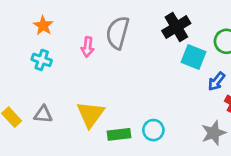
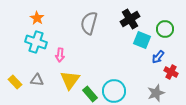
pink arrow: (88, 47) -> (60, 55), moved
cyan cross: (42, 60) -> (36, 42), size x1.5
cyan circle: (153, 130) -> (114, 91), size x1.5
green rectangle: (119, 134) -> (90, 94), turned 56

